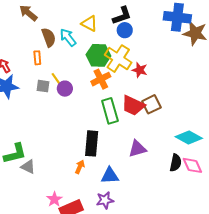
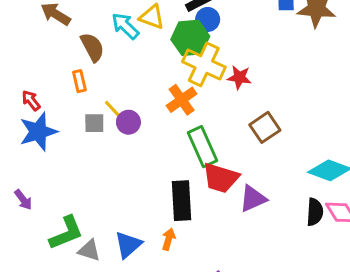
cyan arrow: (68, 37) -> (125, 26), moved
green hexagon: (98, 55) -> (190, 38), moved
red trapezoid: (133, 105) -> (221, 178), moved
blue triangle: (110, 176) -> (128, 245), moved, turned -30

